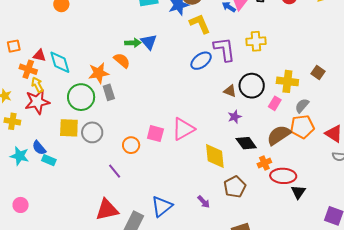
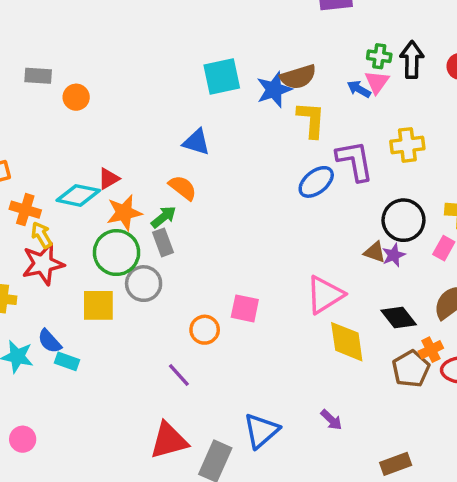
yellow L-shape: (200, 24) -> (311, 120), turned 30
blue triangle: (149, 42) -> (196, 142), moved, turned -30
green arrow: (133, 43) -> (164, 217), moved, turned -35
red triangle: (39, 56) -> (109, 179), moved, turned -40
cyan diamond: (60, 62) -> (78, 195), turned -60
orange star: (99, 73) -> (124, 213), moved
brown triangle: (230, 91) -> (375, 252), moved
purple star: (235, 117) -> (394, 255), moved
pink triangle: (183, 129) -> (325, 295), moved
gray circle: (92, 132) -> (144, 284), moved
brown pentagon: (235, 187) -> (411, 369), moved

